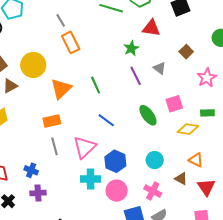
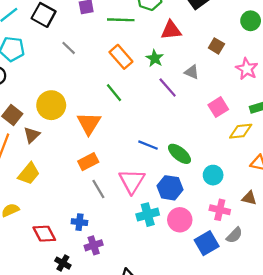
orange rectangle: (71, 42) -> (121, 57), moved
green line: (96, 85) -> (114, 93), moved
green ellipse: (148, 115) -> (180, 154), moved
brown triangle: (181, 179) -> (249, 198), moved

